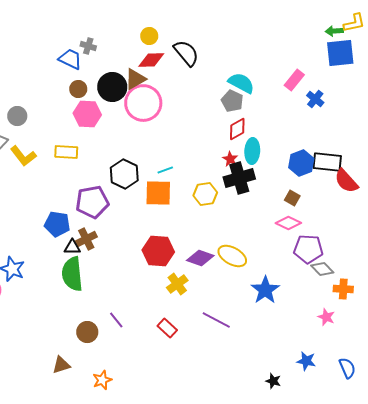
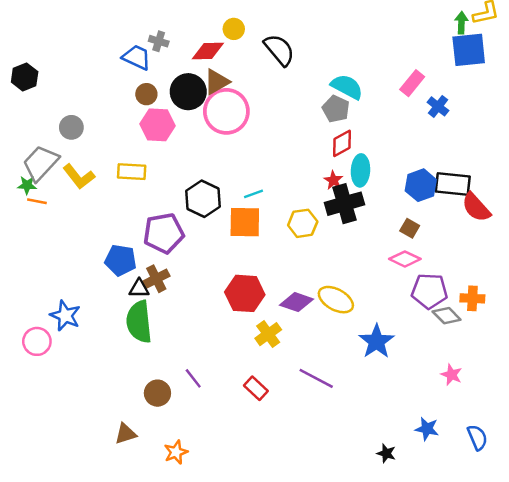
green arrow: (334, 31) -> (461, 23), turned 96
red diamond: (151, 60) -> (208, 51), moved
orange cross: (343, 289) -> (472, 298), moved

